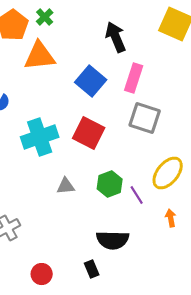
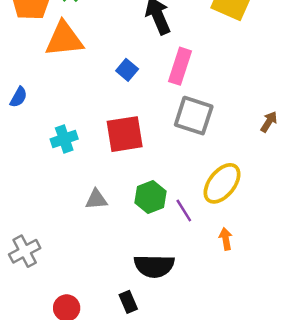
blue square: (91, 81) -> (127, 70), size x0.6
red square: (89, 133) -> (125, 134), turned -36
cyan cross: (40, 137) -> (64, 139), size x0.6

